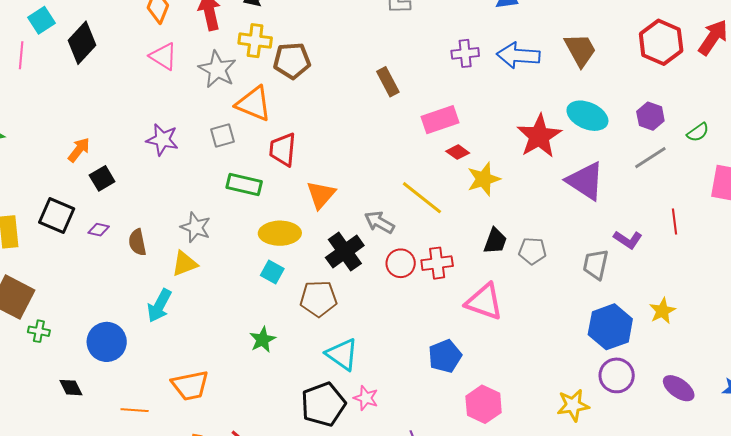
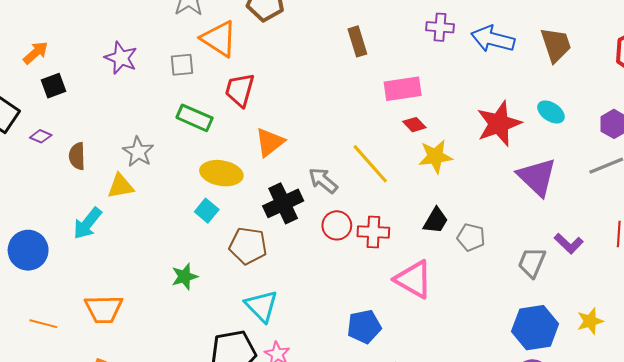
cyan ellipse: (587, 116) -> (551, 112), size x0.7

